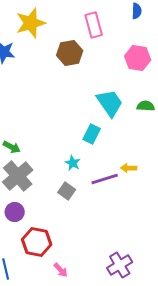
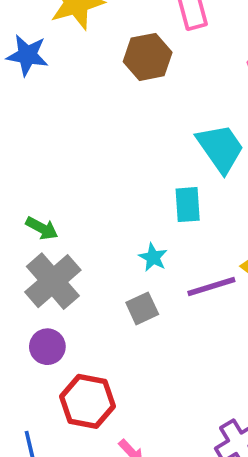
cyan rectangle: (92, 134) -> (188, 205), turned -30
gray square: (67, 191) -> (142, 308), turned 30

